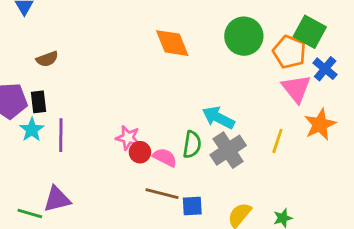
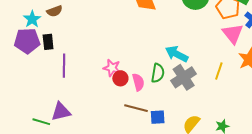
cyan star: (32, 130) -> (32, 19), moved
pink semicircle: (165, 157) -> (138, 82), turned 48

